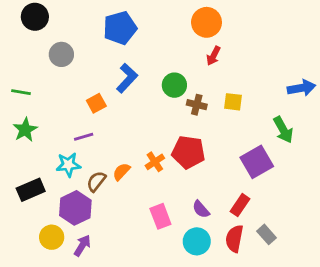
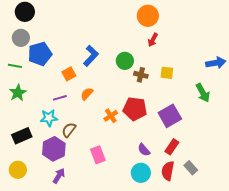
blue pentagon: (120, 28) -> (40, 54), moved
gray circle: (61, 54) -> (21, 38), moved
purple square: (257, 162) -> (170, 116), moved
orange semicircle: (121, 172) -> (87, 94), moved
pink rectangle: (160, 216) -> (98, 155), moved
yellow circle: (52, 237) -> (18, 170), moved

